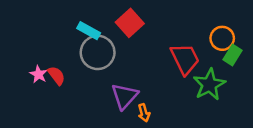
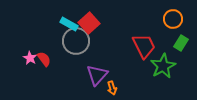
red square: (130, 23) -> (89, 23), moved
orange circle: (222, 38) -> (173, 19), moved

